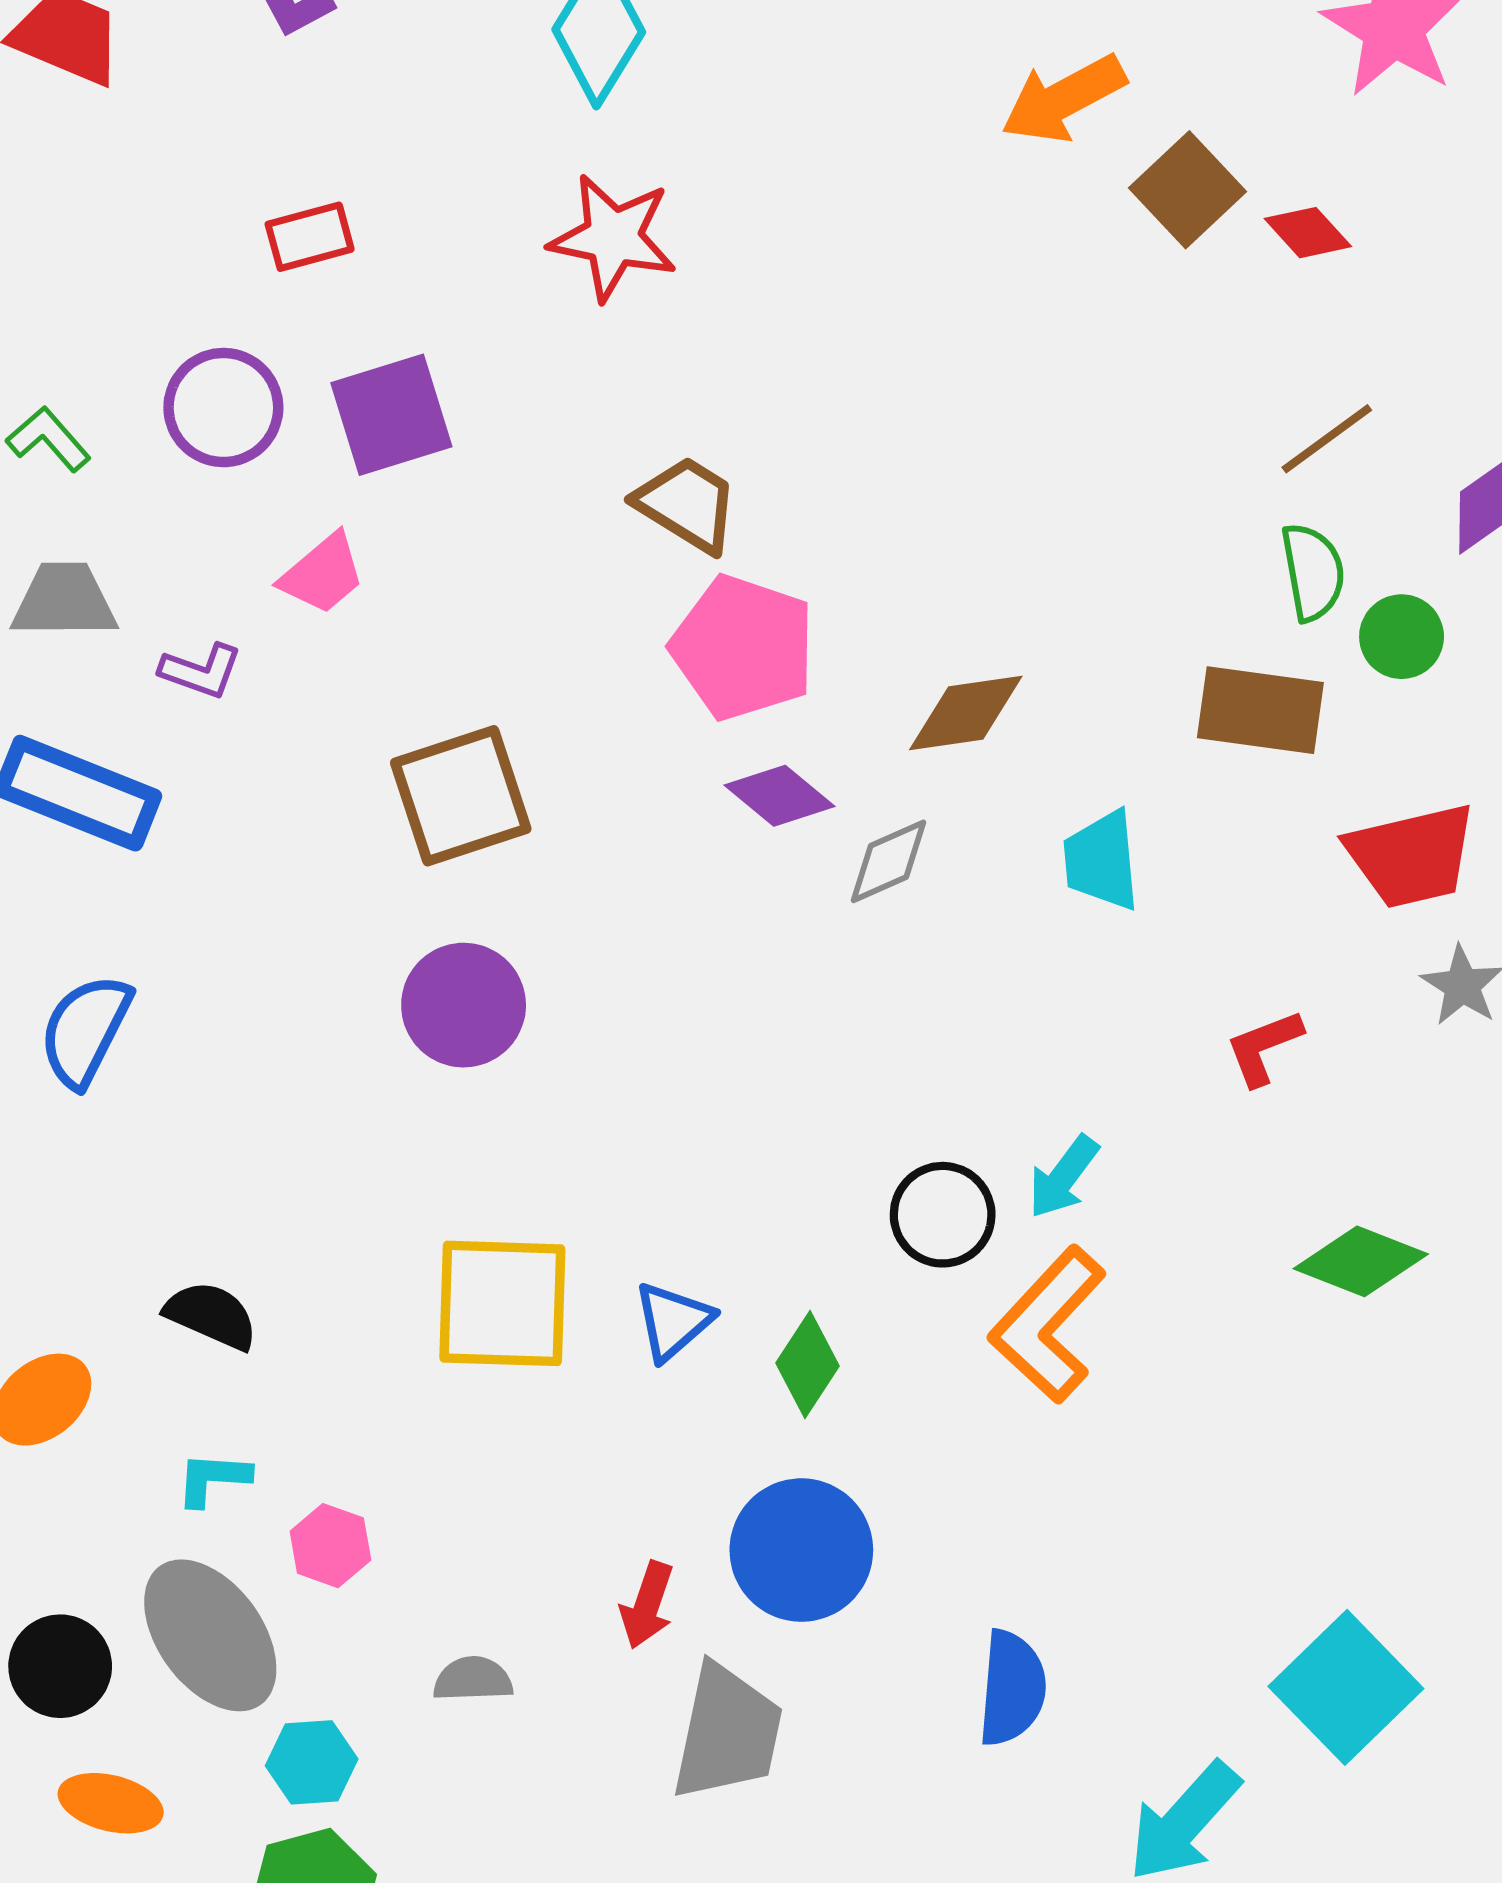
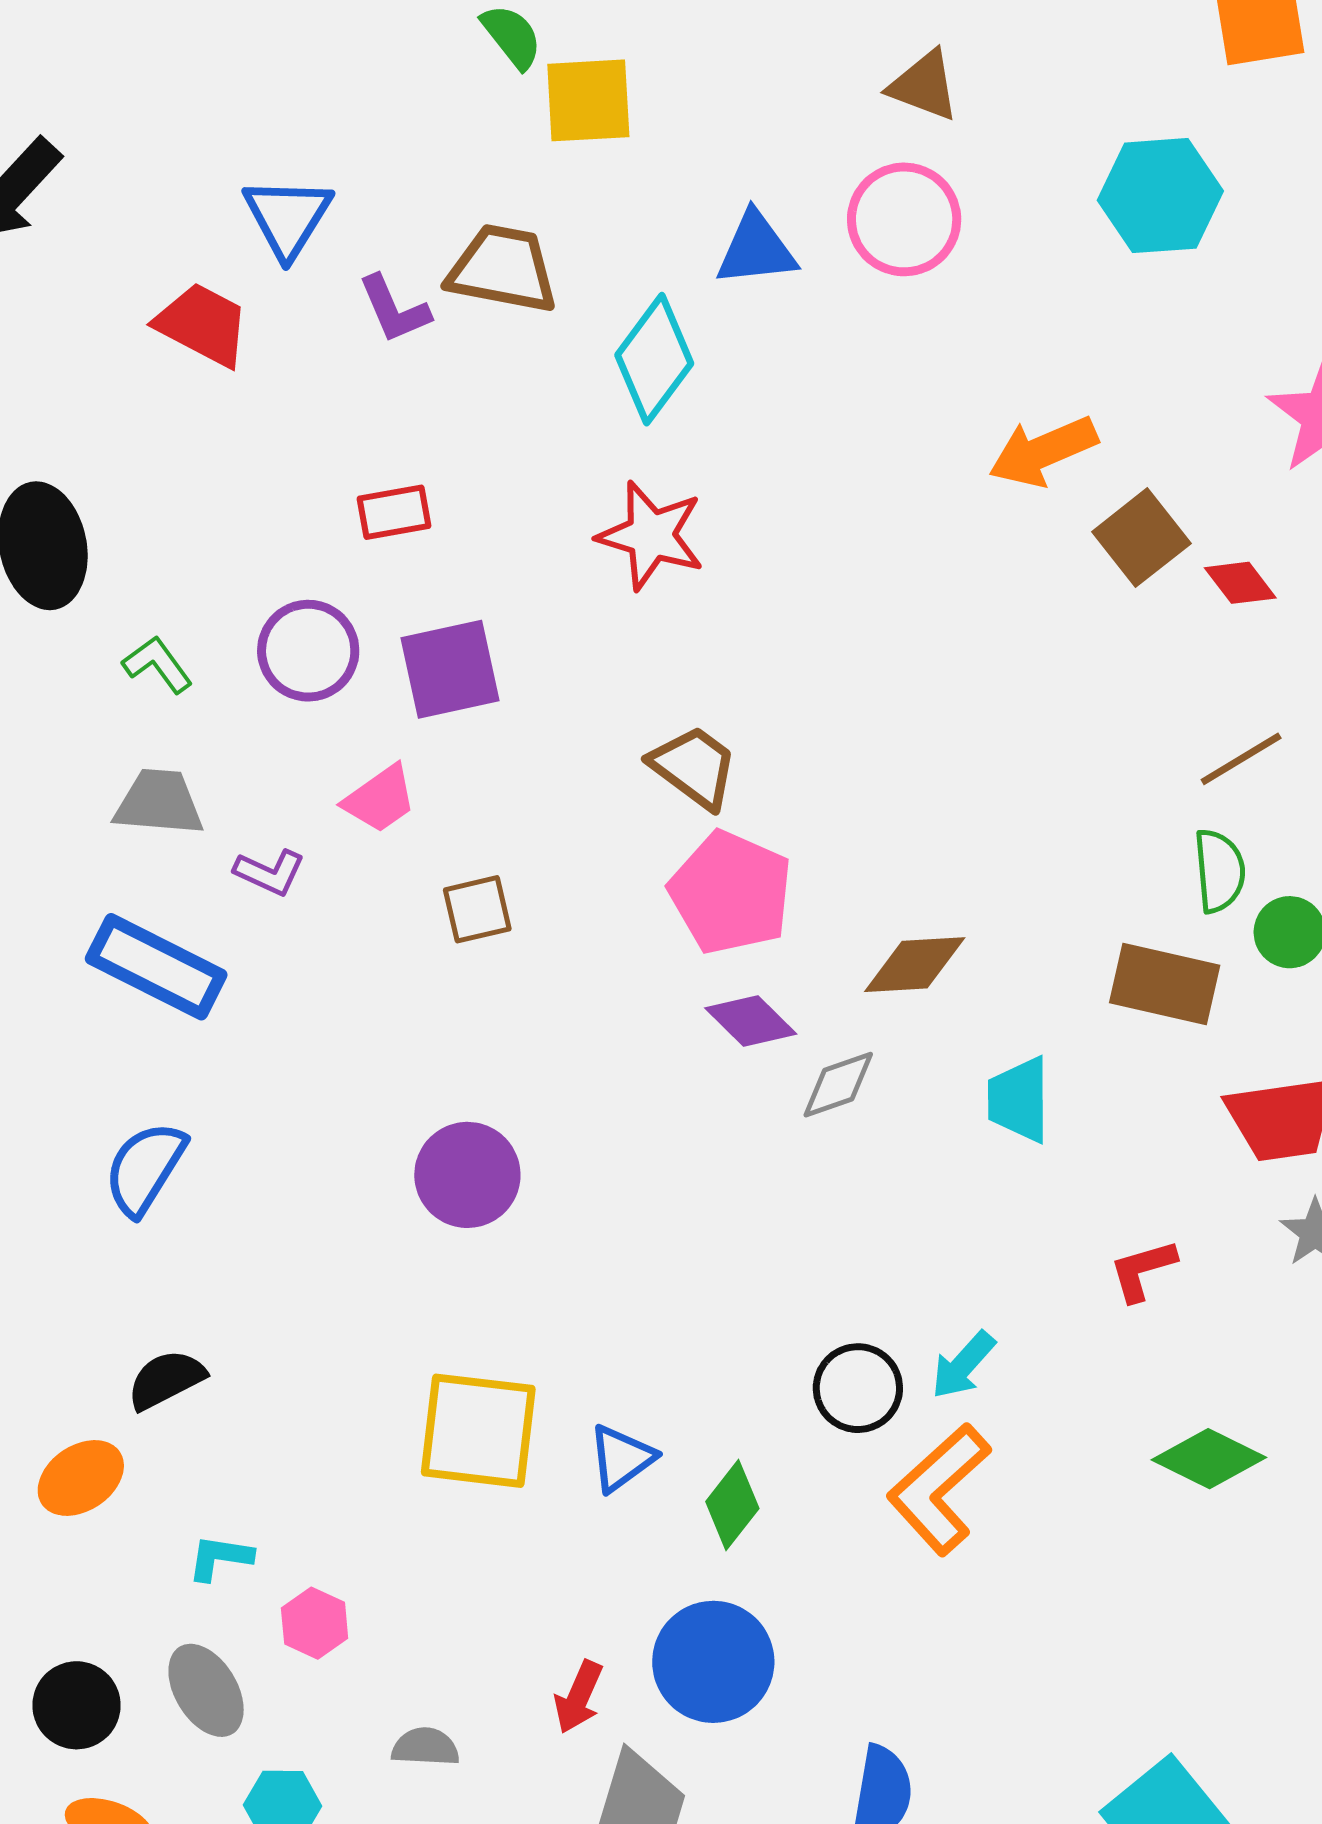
brown square: (461, 796) -> (477, 909), moved, size x0.6
black semicircle: (211, 1315) -> (166, 1380), moved, turned -56
gray ellipse: (210, 1635) -> (206, 1690), size x0.7

